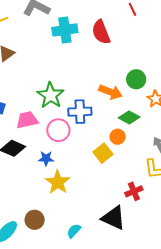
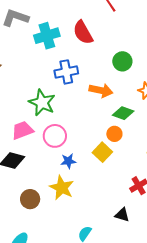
green circle: (136, 79) -> (122, 61), moved
blue cross: (80, 112) -> (66, 72), moved
blue star: (46, 158) -> (68, 161), moved
black triangle: (114, 218) -> (122, 215), size x0.6
brown circle: (35, 220) -> (30, 199), moved

